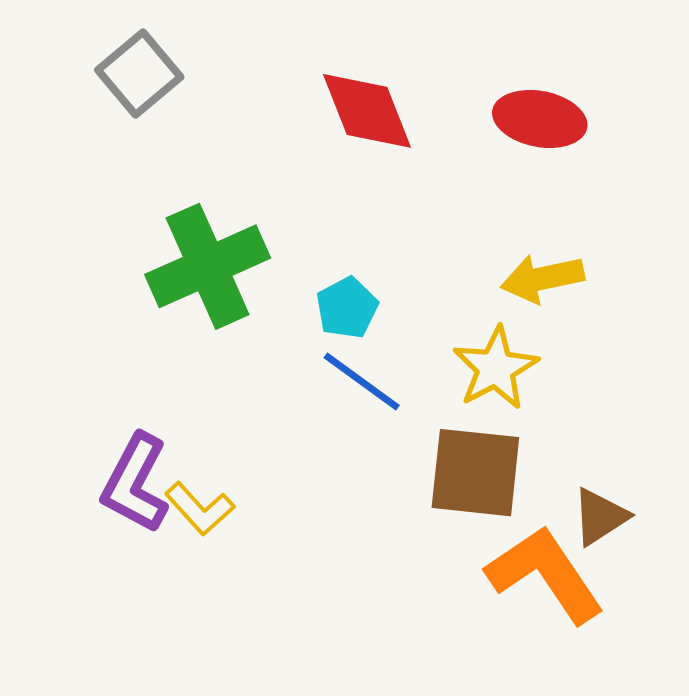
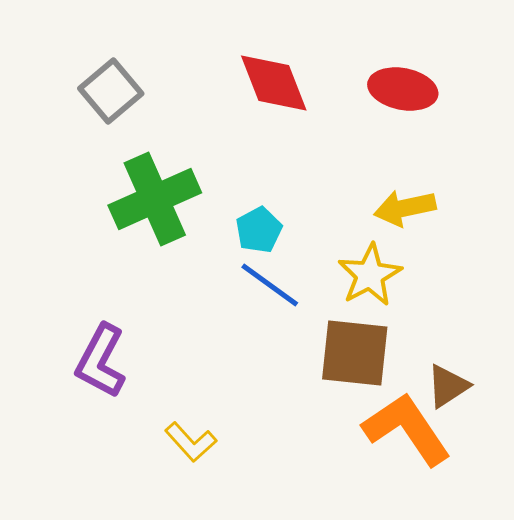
gray square: (139, 73) -> (111, 91), moved
yellow L-shape: (200, 509) -> (191, 442), moved

